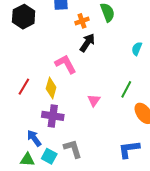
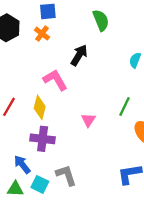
orange cross: (82, 21) -> (42, 34), moved, turned -32

